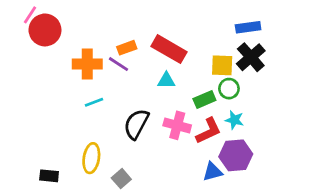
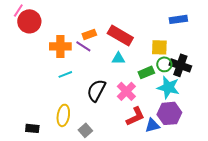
black cross: (251, 57) -> (180, 65), moved, turned -30
cyan star: (234, 120) -> (168, 87), size x1.6
pink cross: (177, 125) -> (126, 91), turned 30
red L-shape: (209, 131) -> (135, 116), moved

